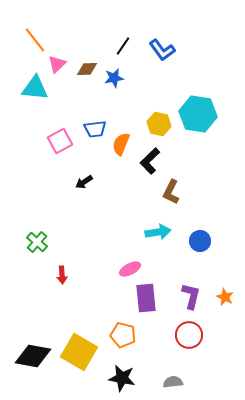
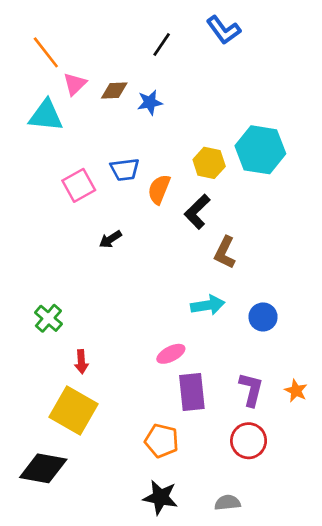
black line: (123, 46) -> (162, 44), moved
blue L-shape: (162, 50) -> (224, 30), moved
yellow square: (79, 352) -> (73, 410), moved

